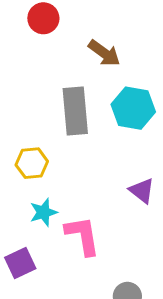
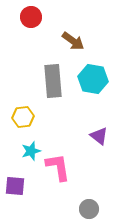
purple square: (20, 263) -> (15, 186), turned 30

